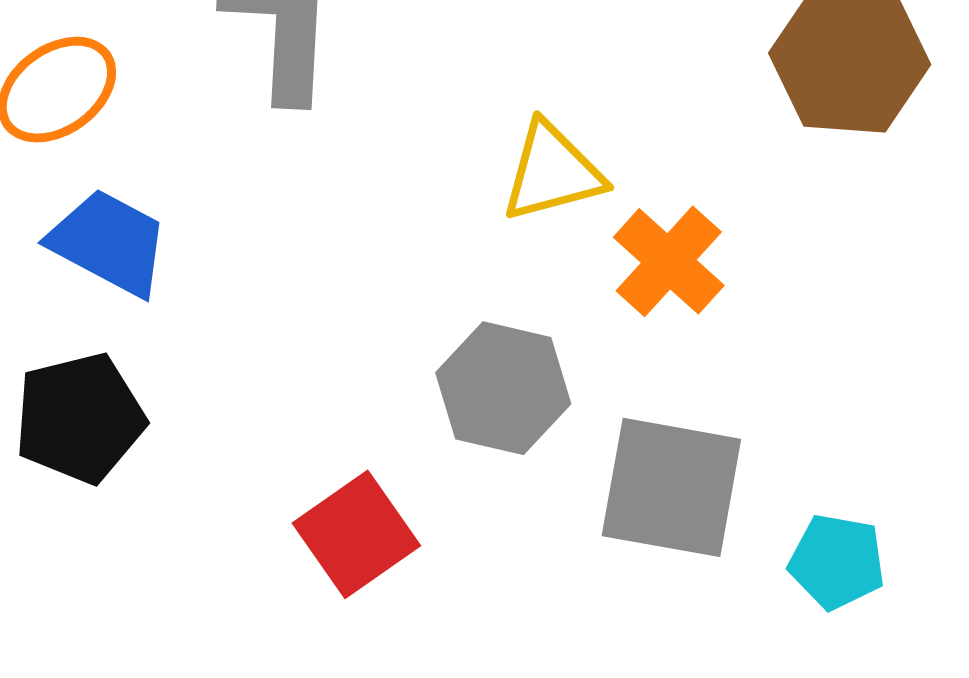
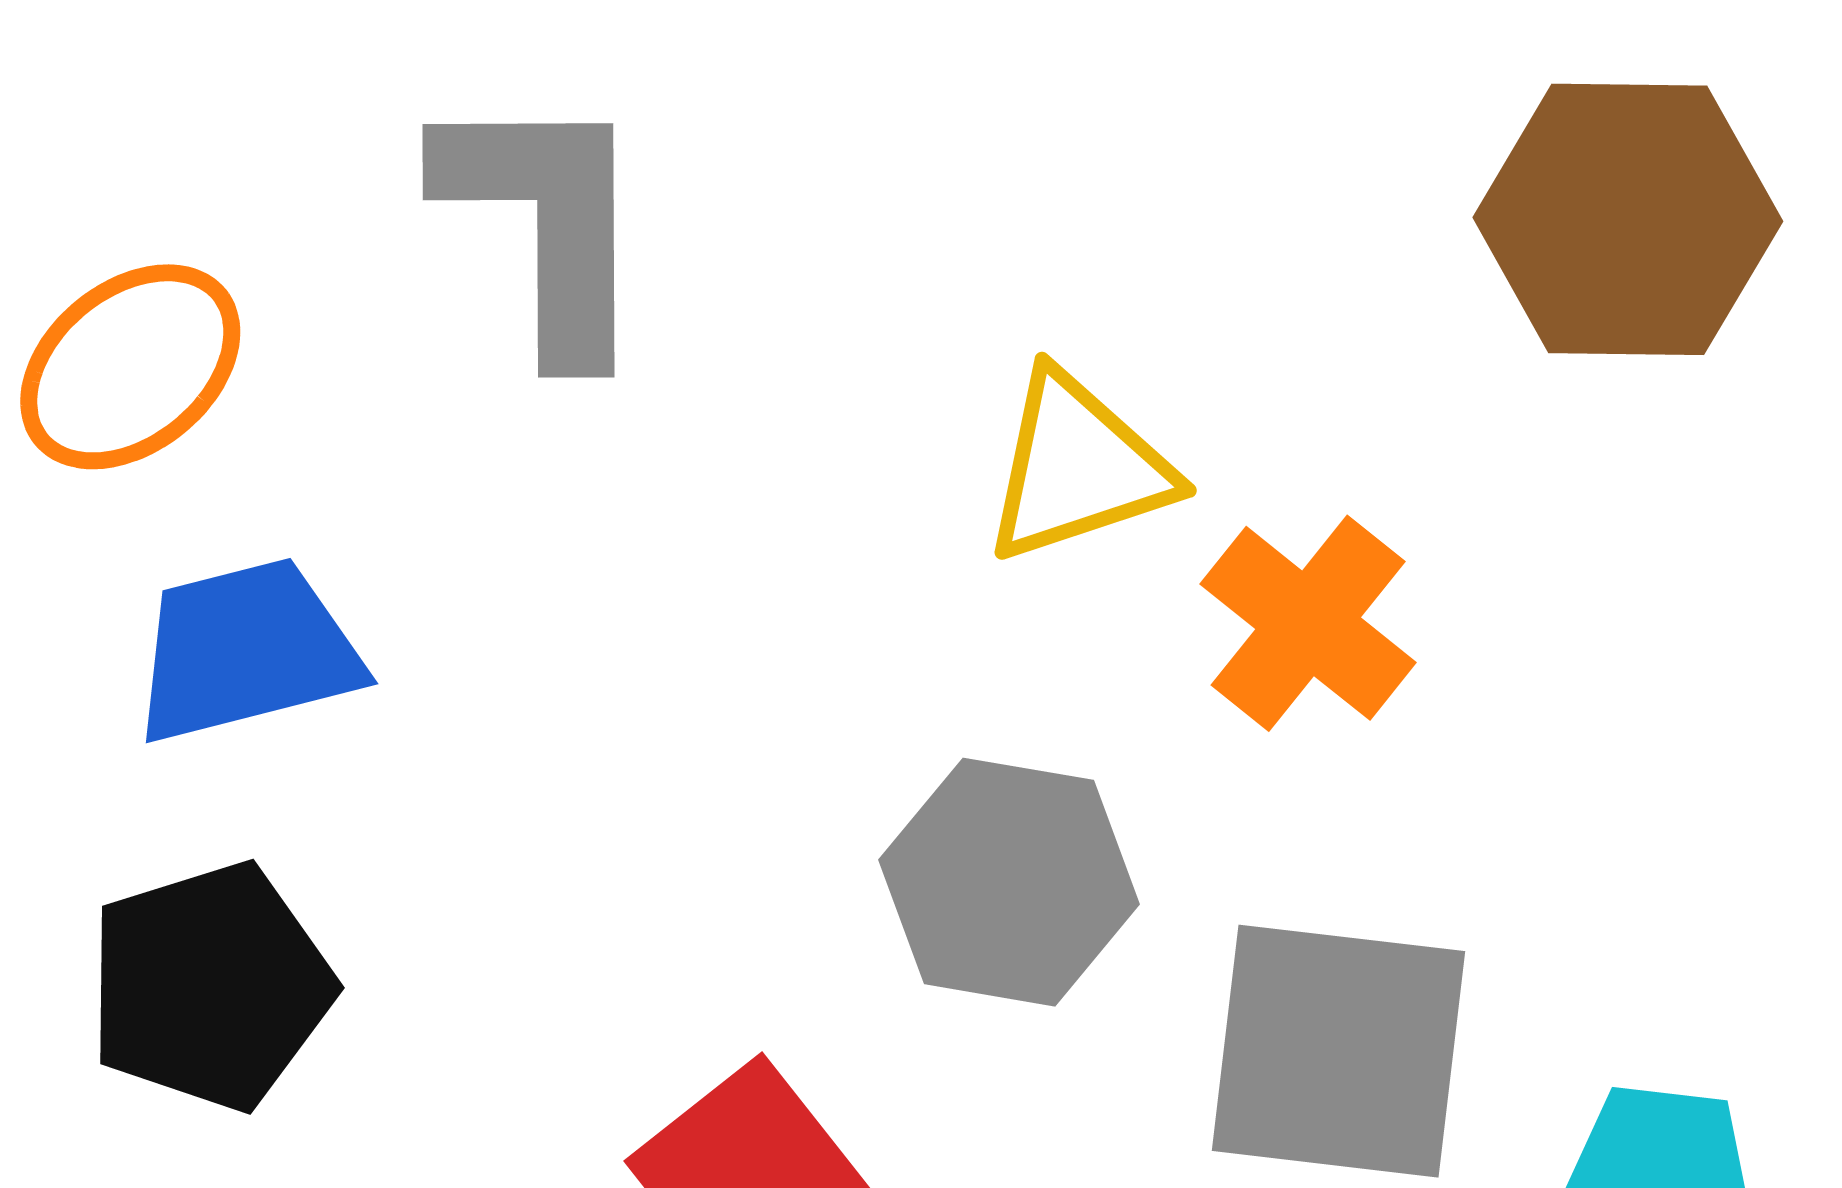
blue trapezoid: (109, 243) -> (246, 651), turned -39

